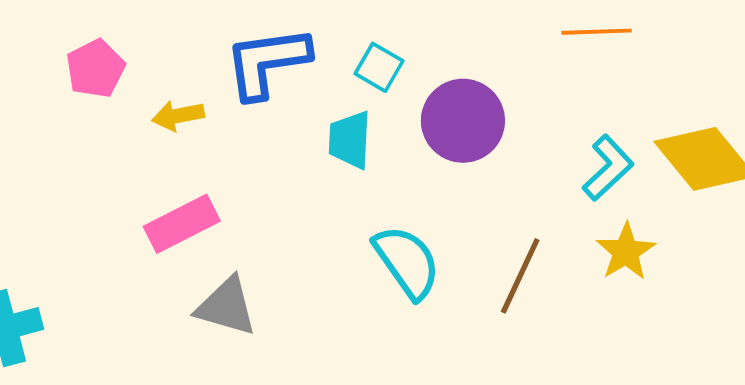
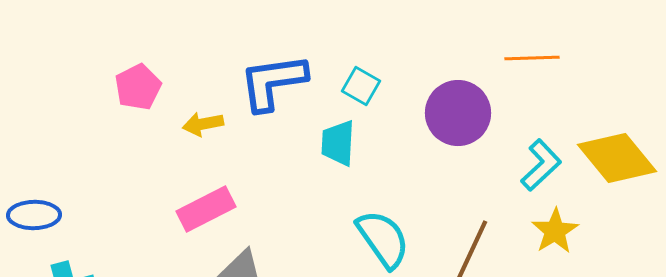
purple circle: (463, 121) -> (458, 113), moved

